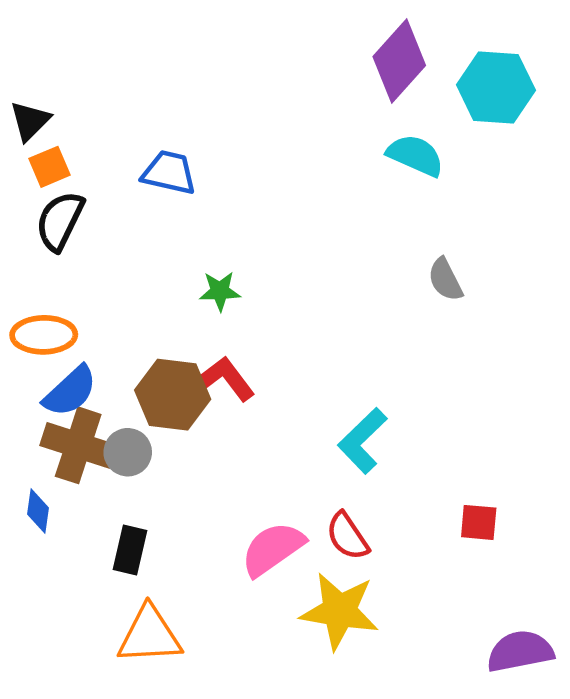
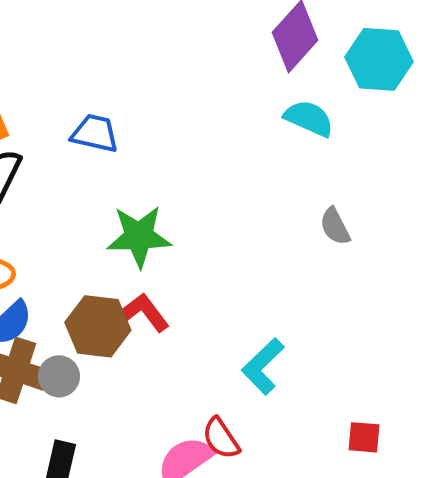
green star: (220, 291) -> (139, 236), size x1.8
red semicircle: (348, 536) -> (221, 438), moved

